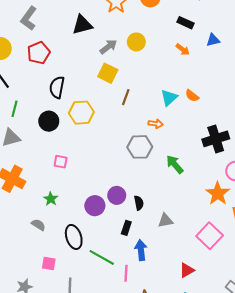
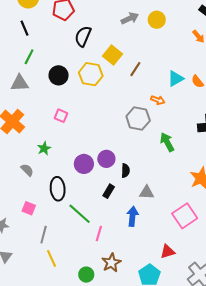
yellow square: (108, 73) -> (112, 55), moved
black semicircle: (57, 87) -> (83, 36), moved
blue arrow: (141, 250) -> (132, 216), moved
red triangle: (187, 270) -> (168, 252), moved

